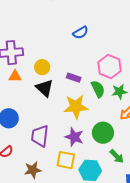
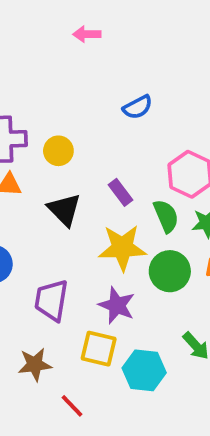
yellow circle: (42, 67) -> (58, 151), moved
purple rectangle: (74, 78) -> (120, 192), turned 32
green circle: (103, 133) -> (170, 271), moved

